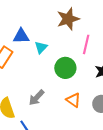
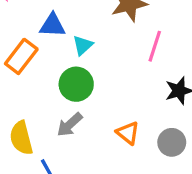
green circle: (65, 68) -> (76, 84), moved

